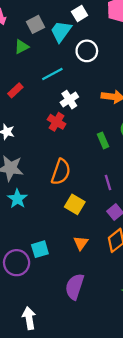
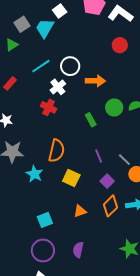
white circle: (87, 51) -> (70, 66), moved
cyan star: (17, 199) -> (34, 174), moved
orange triangle: (81, 243) -> (80, 211), turned 40
purple circle: (17, 263) -> (43, 250), moved
purple semicircle: (75, 287) -> (78, 250), size x0.7

